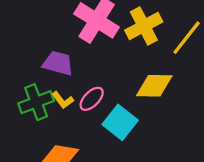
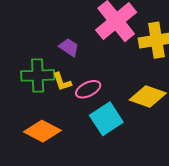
purple trapezoid: (58, 63) -> (69, 47), size x0.7

